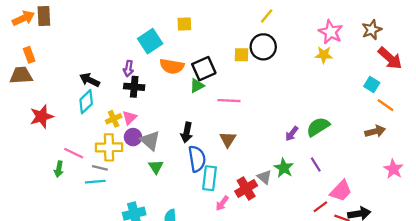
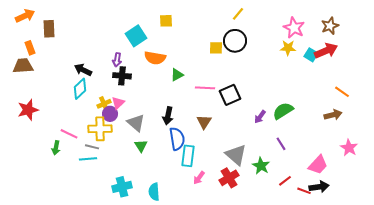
brown rectangle: (44, 16) -> (49, 29), moved
red arrow: (390, 58) -> (326, 51), moved, turned -65
black square: (204, 69) -> (230, 95), moved
cyan square: (372, 85) -> (311, 55), moved
red star: (42, 117) -> (28, 110), moved
purple circle: (133, 137) -> (110, 114), moved
green star: (284, 168) -> (261, 166), moved
gray triangle: (264, 177) -> (236, 155), size x1.6
red cross: (246, 188) -> (229, 178), moved
pink trapezoid: (341, 191) -> (318, 165), moved

